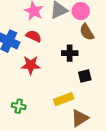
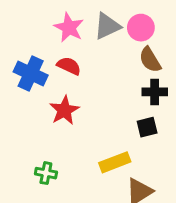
black cross: (70, 53) -> (155, 92), moved
red star: (31, 65) -> (64, 110), turned -30

